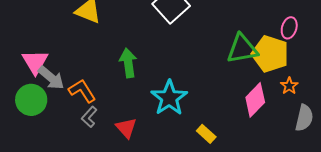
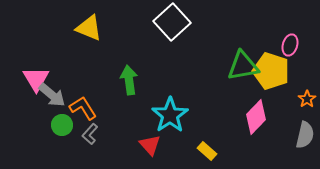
orange star: (289, 86) -> (307, 99), moved
green circle: (31, 100) -> (62, 125), moved, size x0.7
red triangle: (126, 128) -> (150, 145), moved

